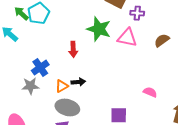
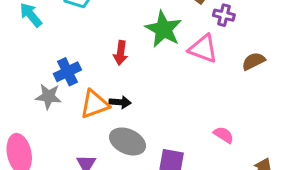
orange triangle: (62, 86) -> (95, 104), size x1.5
gray ellipse: (67, 108) -> (127, 141), moved

